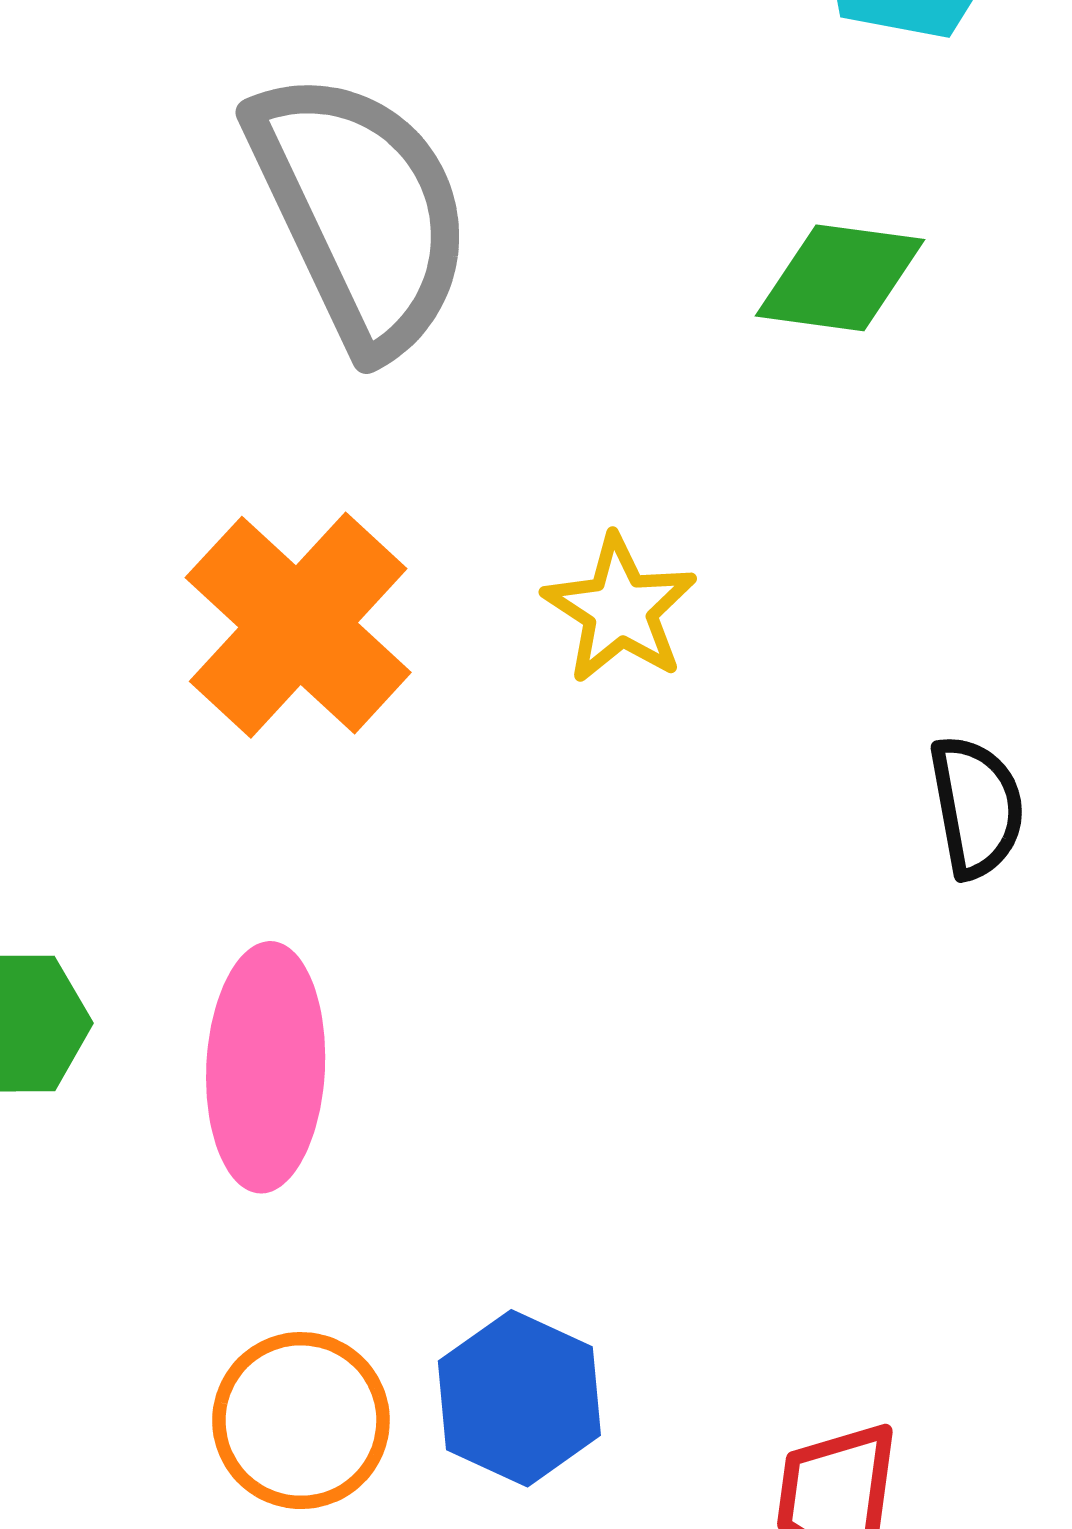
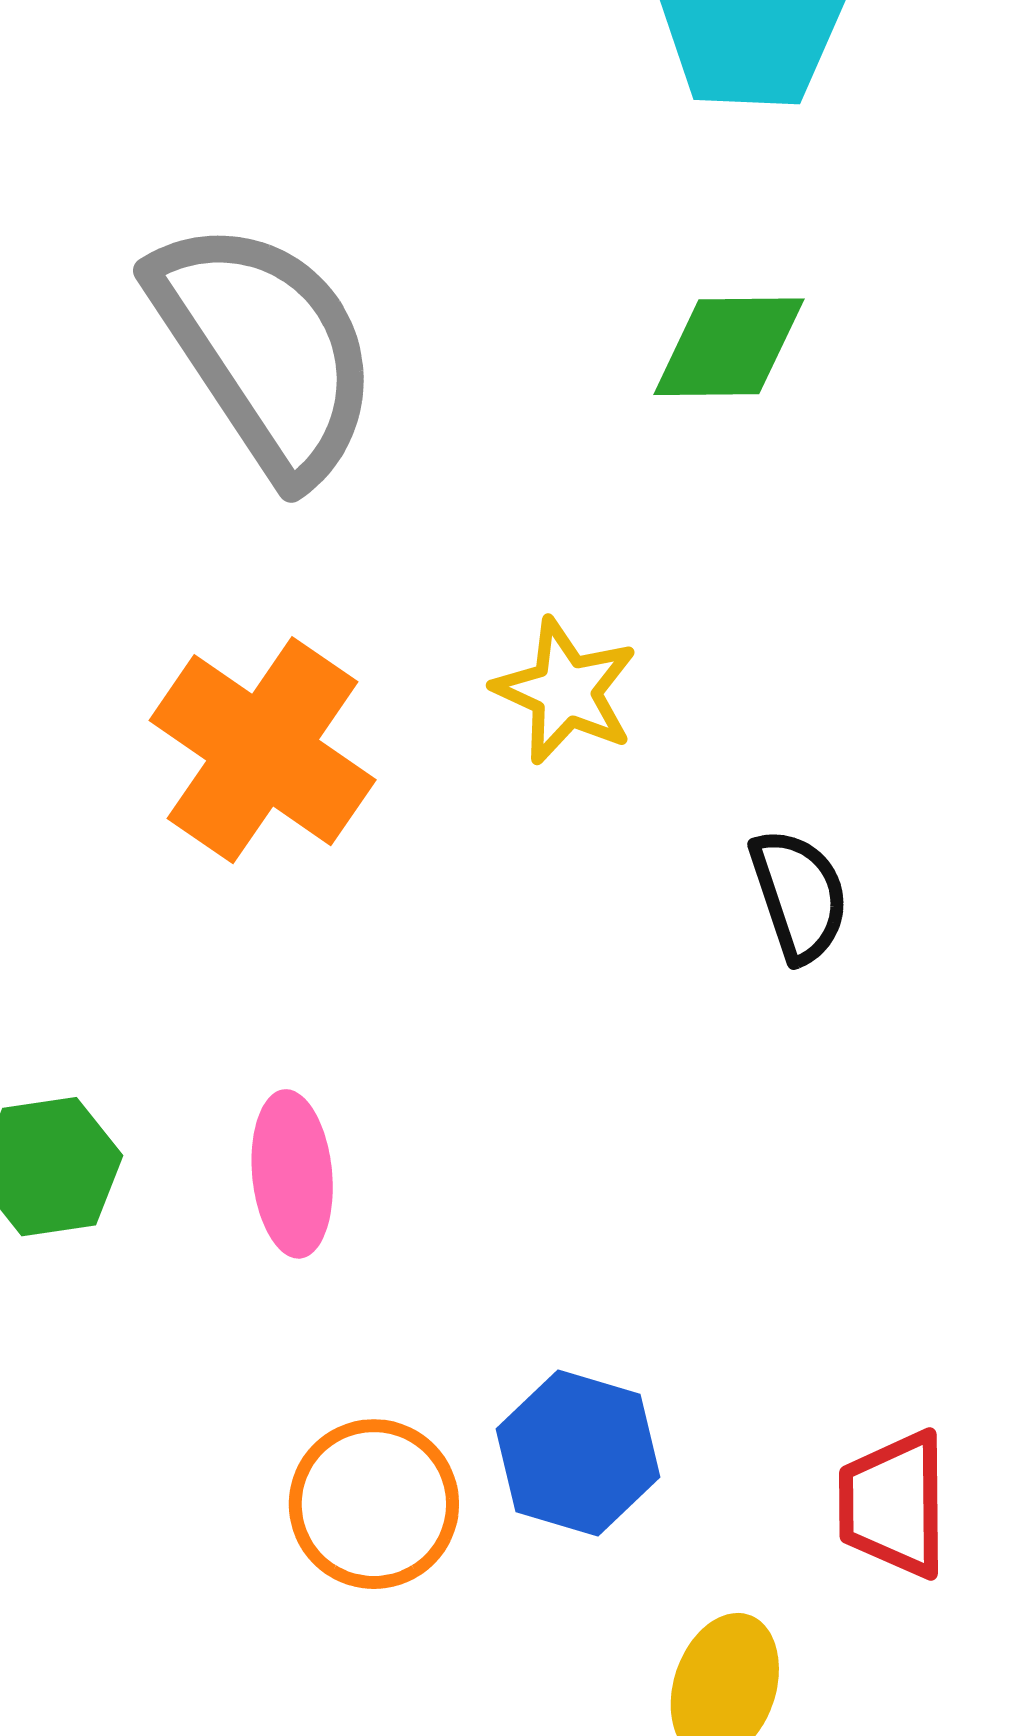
black semicircle: (977, 807) -> (799, 895), moved
pink ellipse: (266, 1067) -> (292, 1174), size x0.7

